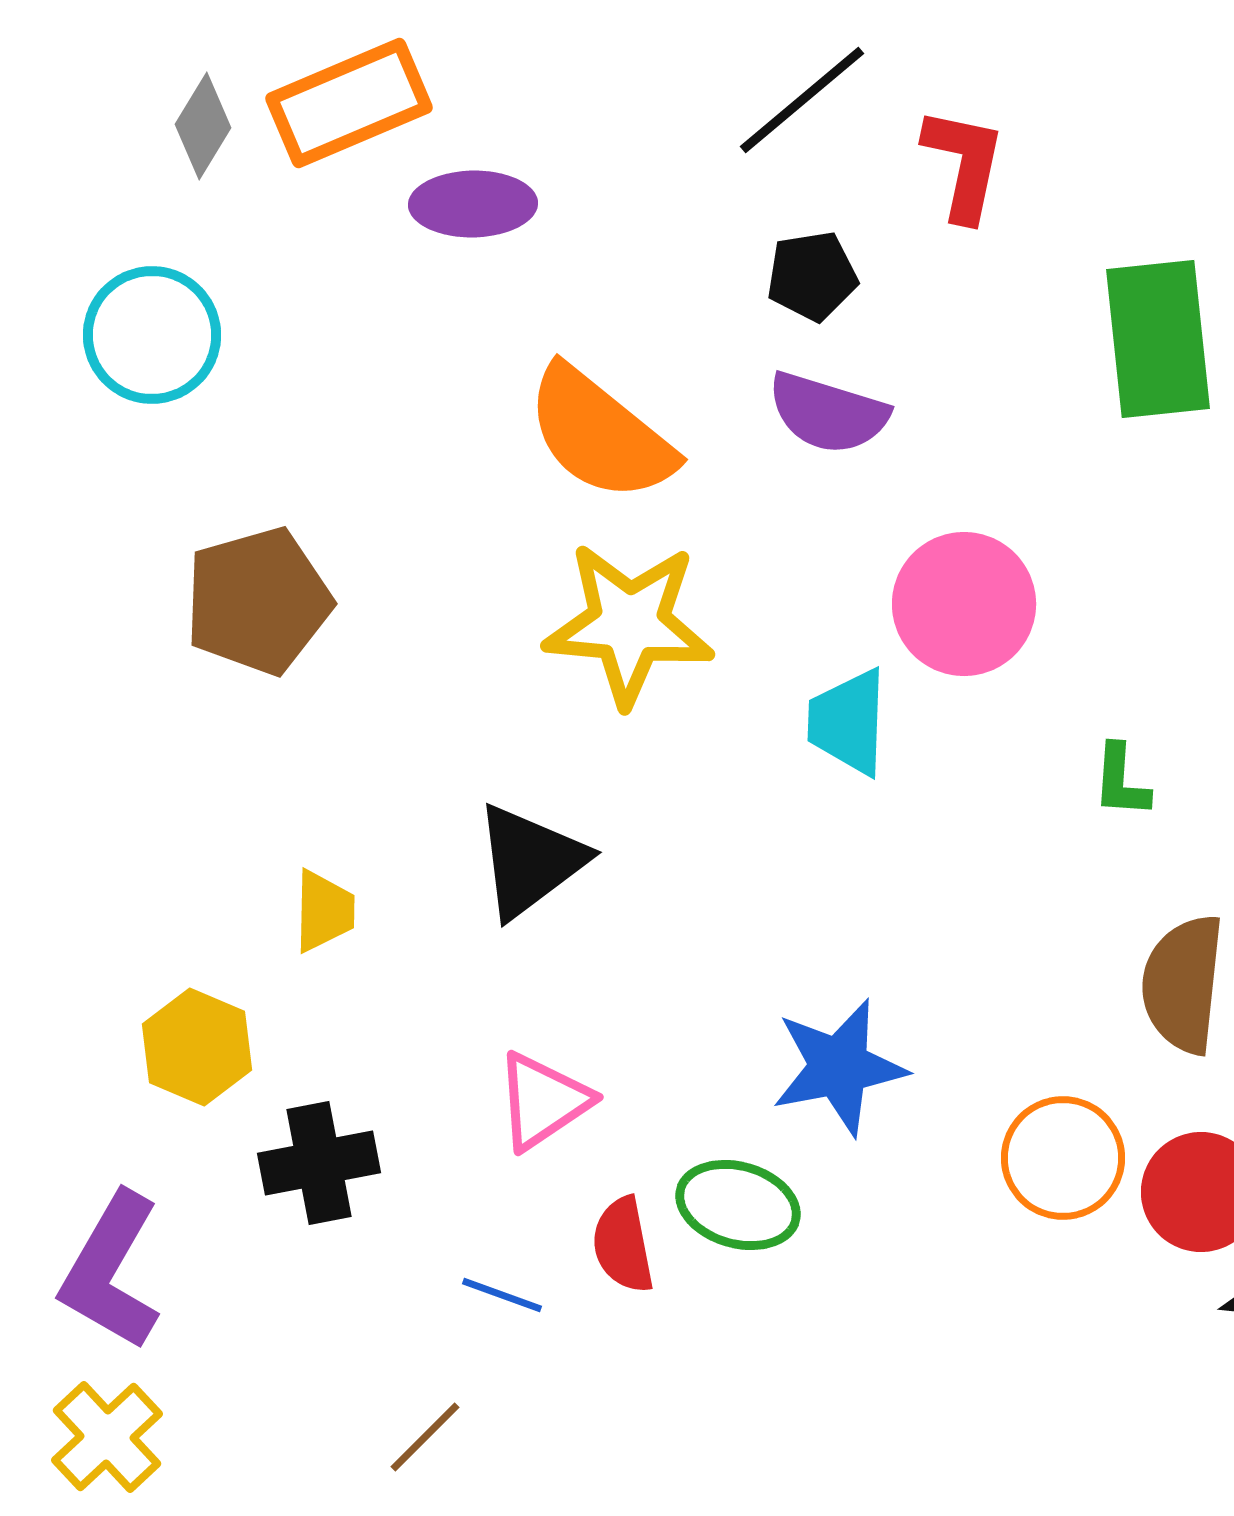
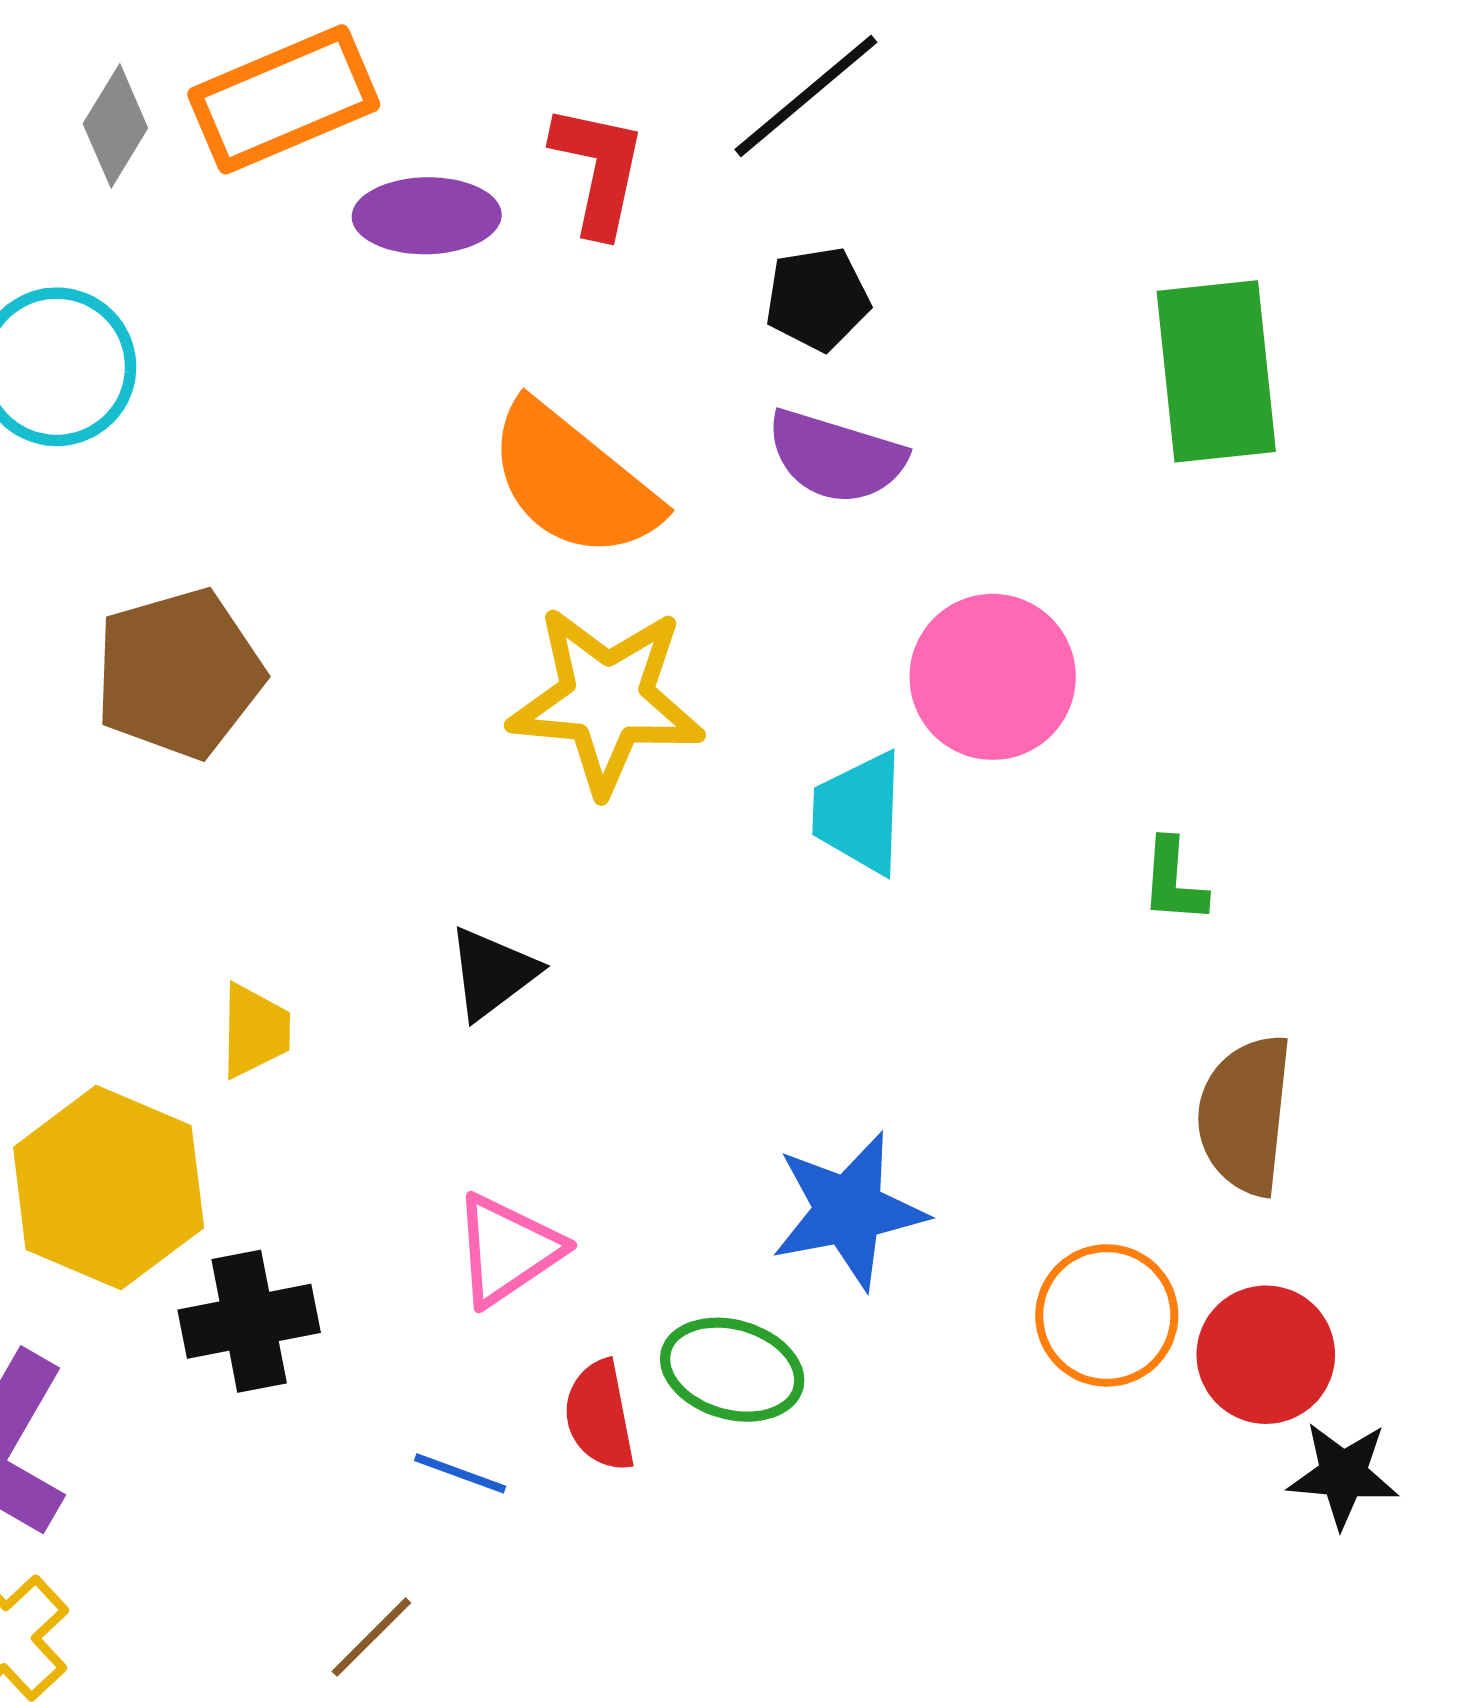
red L-shape: (964, 164) -> (598, 170), moved
black triangle: (530, 861) -> (492, 973), size x0.7
yellow hexagon: (197, 1047) -> (109, 1188), size x1.5

